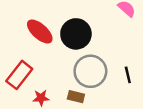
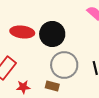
red ellipse: (40, 32) -> (22, 32), turned -35

